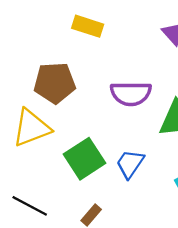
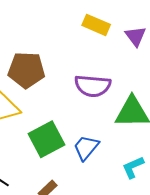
yellow rectangle: (88, 26) -> (96, 25), moved

